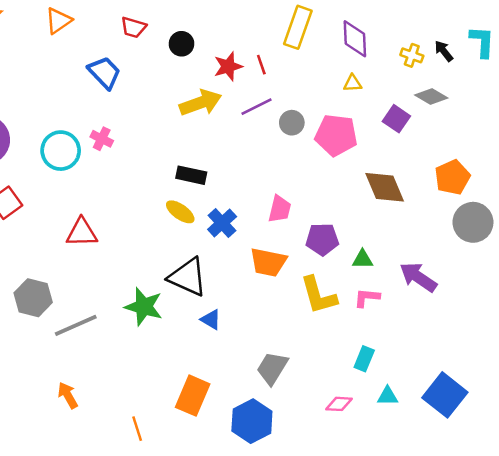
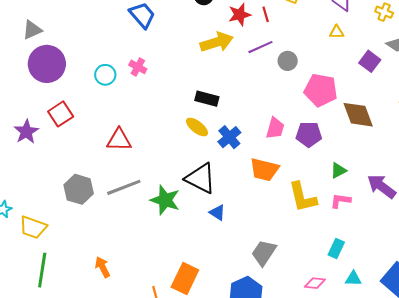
pink pentagon: (336, 135) -> (321, 90), moved
cyan circle: (61, 151) -> (105, 75), size x0.7
purple pentagon: (322, 239) -> (309, 134), moved
green triangle: (363, 259) -> (338, 170), turned -30
gray line: (76, 325) -> (124, 187), moved
orange rectangle: (193, 396) -> (185, 279), moved

